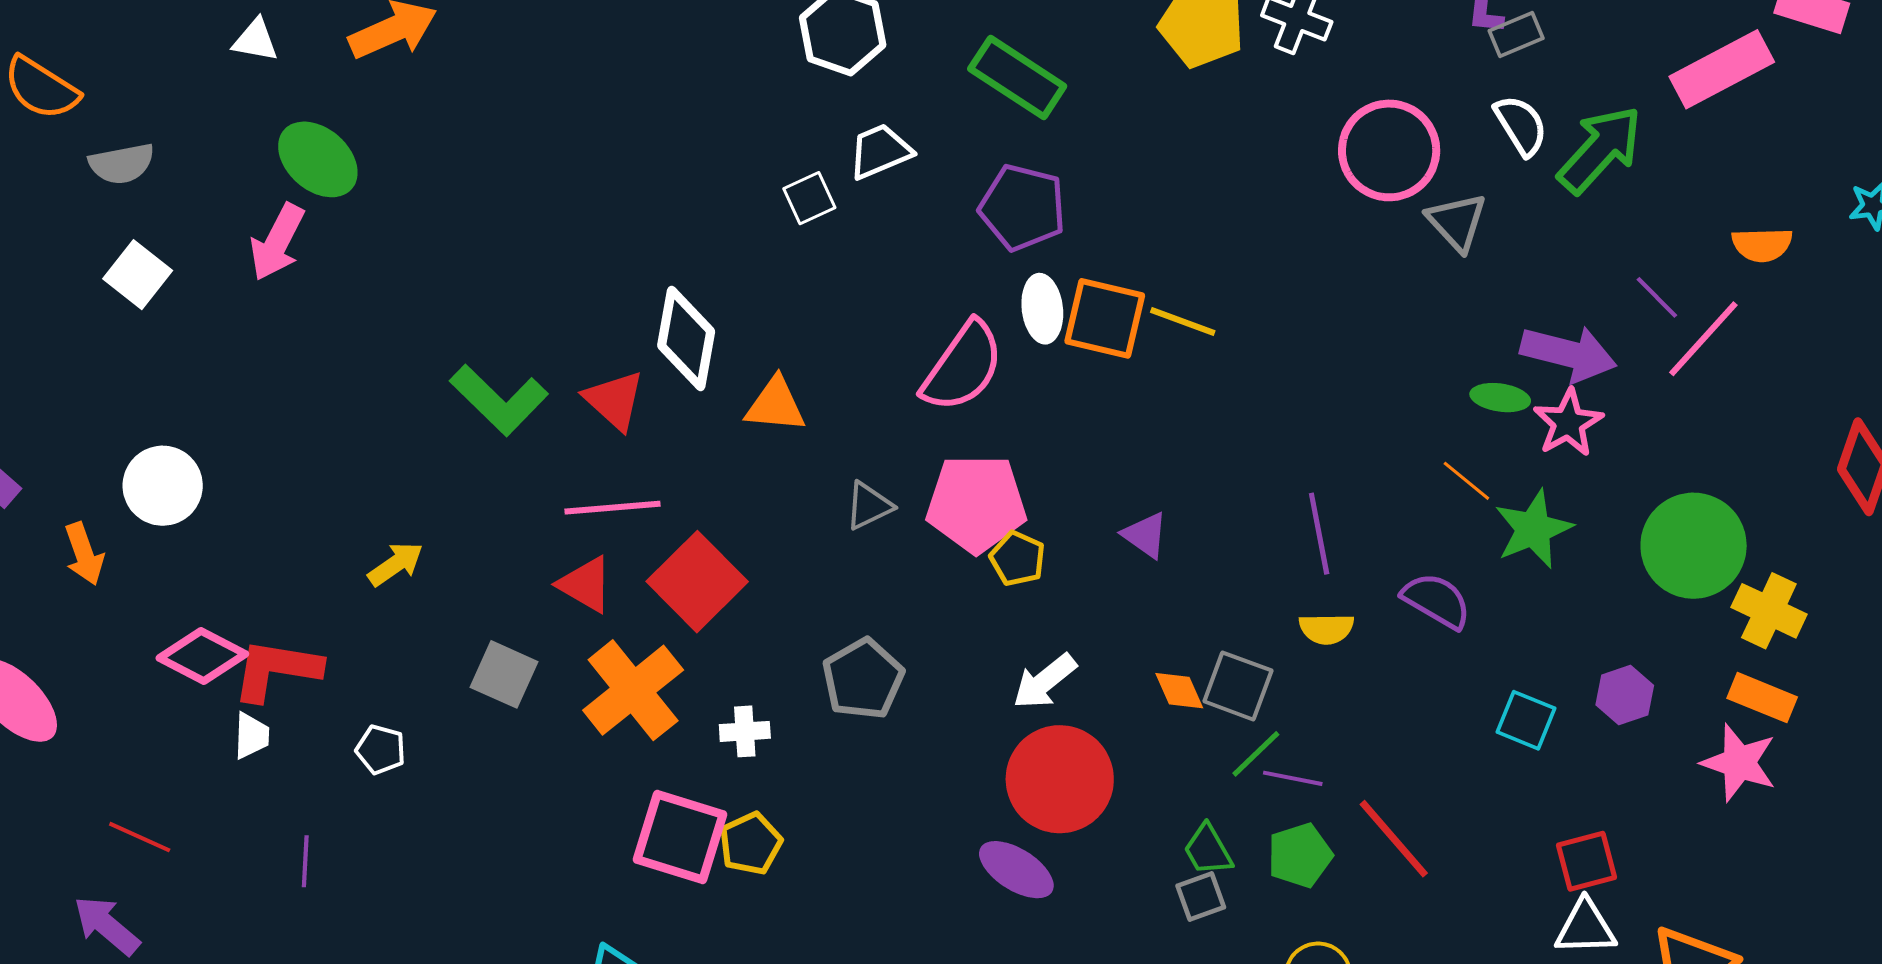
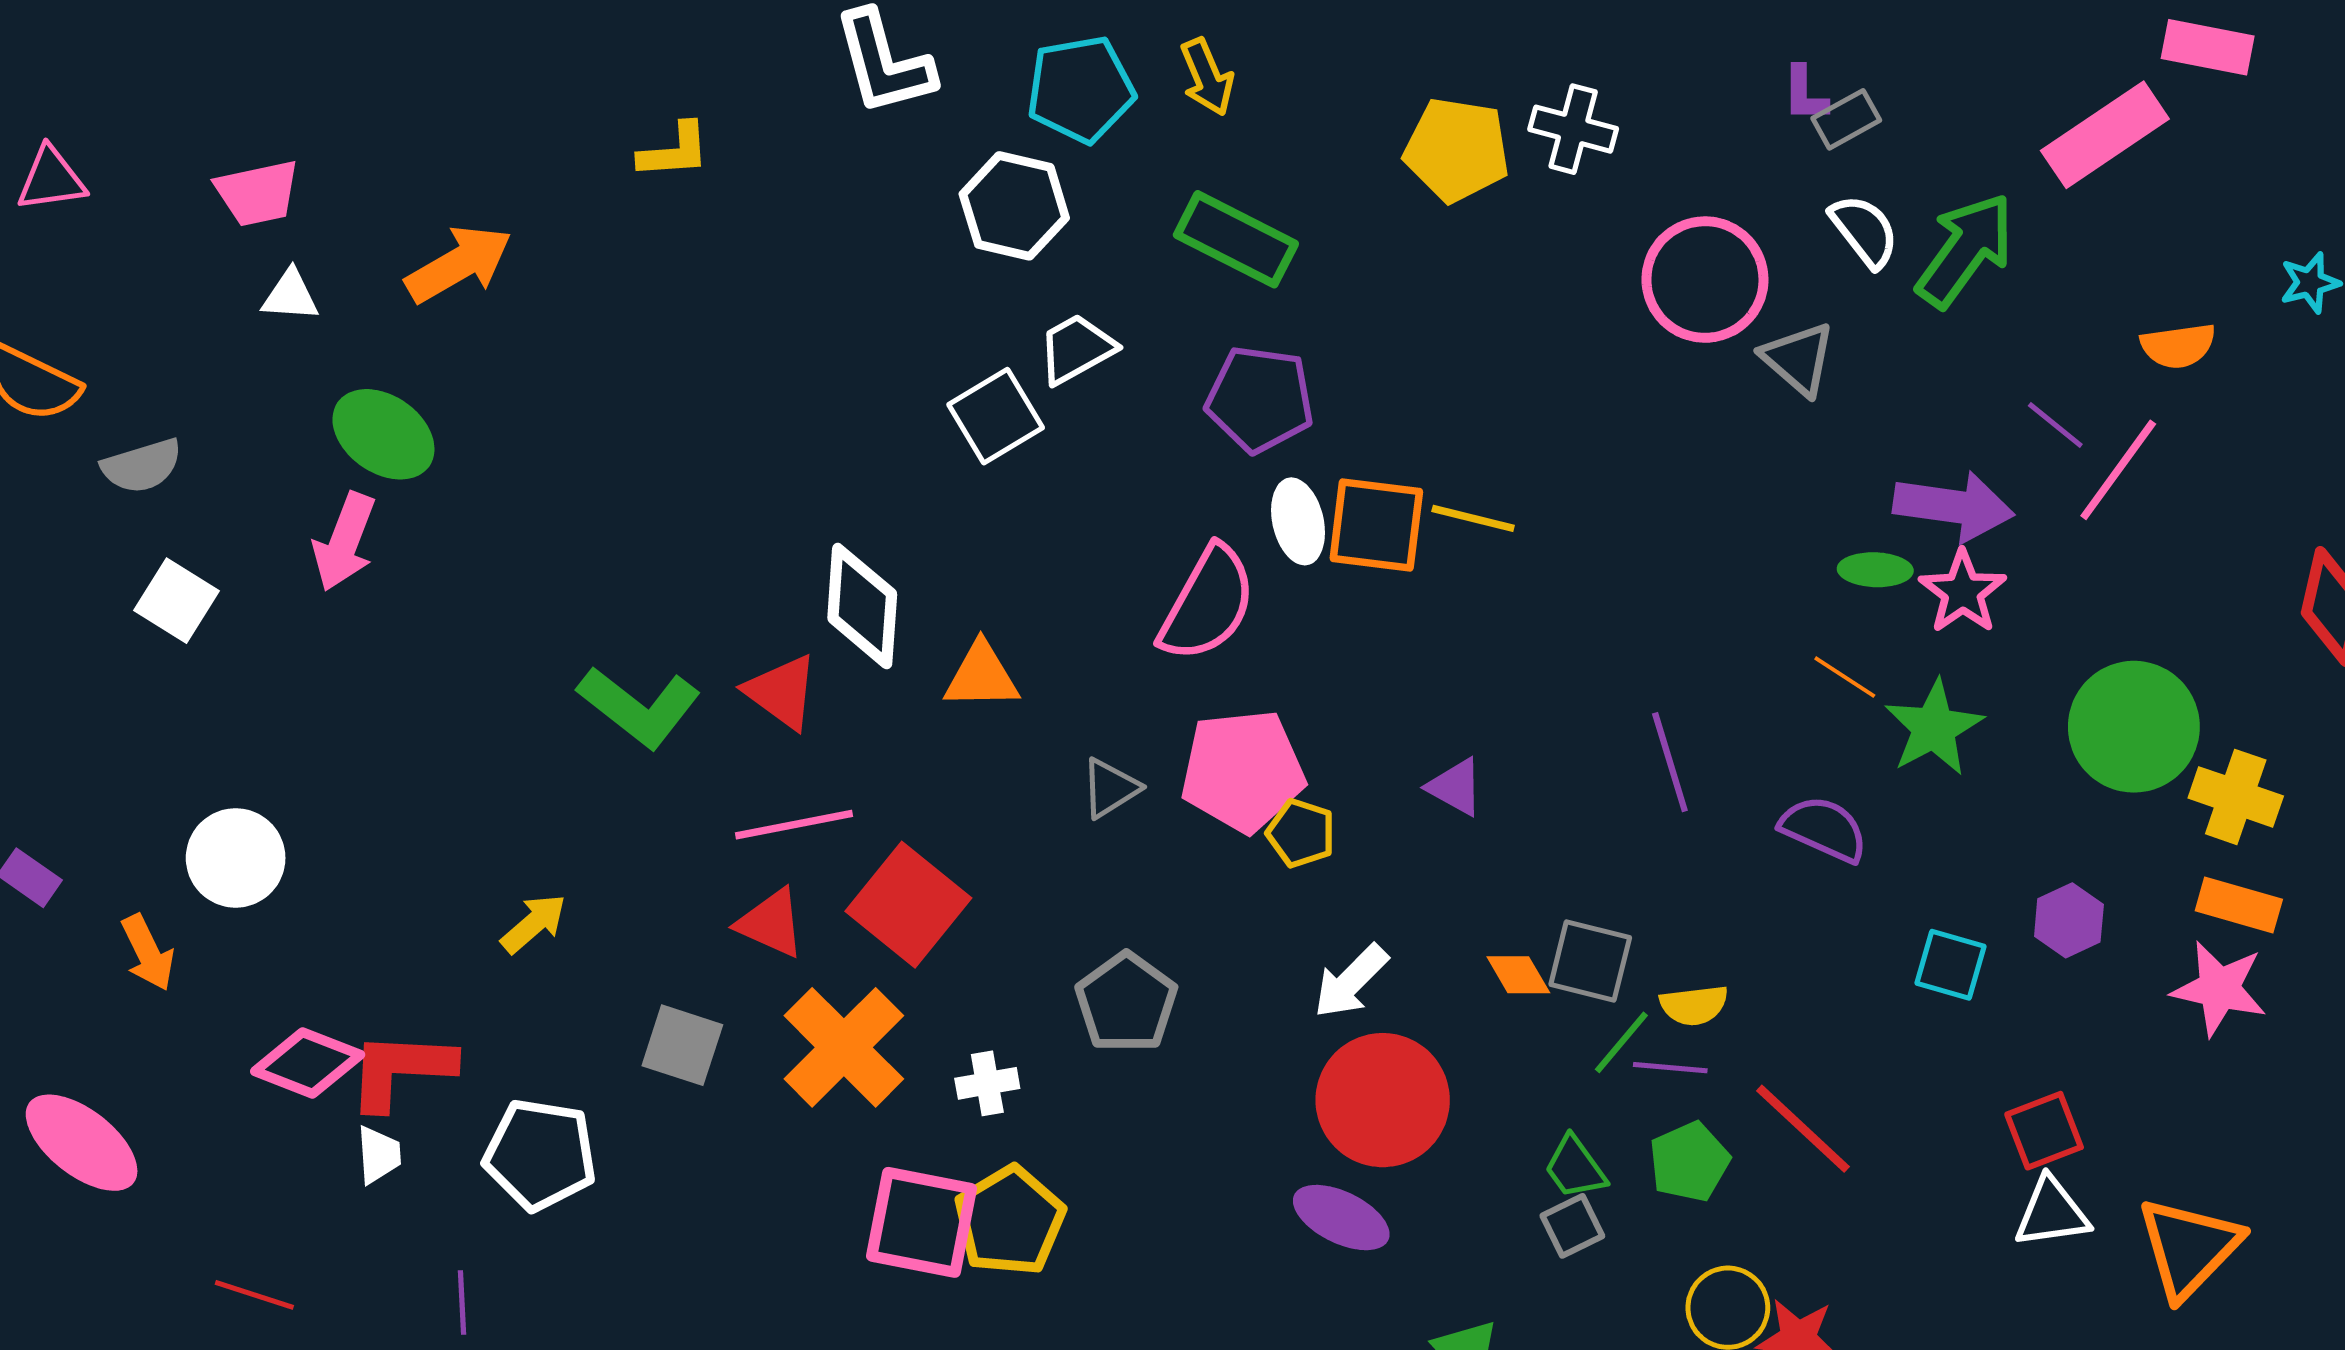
white square: (809, 198) -> (996, 416), size x1.4
yellow semicircle: (1326, 629) -> (1694, 1005), moved
white pentagon: (381, 750) -> (540, 1155), size x1.8
yellow pentagon: (751, 843) -> (1010, 1221), size x1.4

